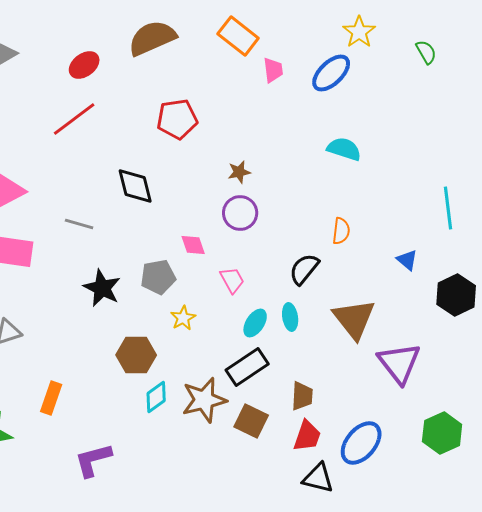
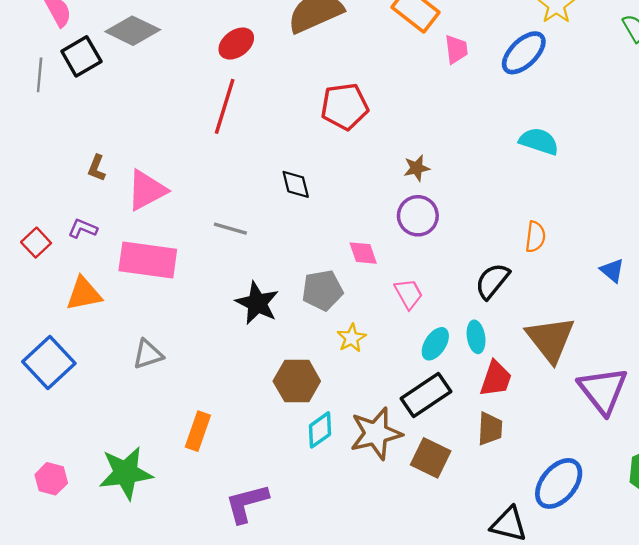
red line: (74, 119) -> (225, 106), turned -36
black diamond: (135, 186) -> (296, 184), size x0.7
red trapezoid: (307, 436) -> (496, 379), moved

